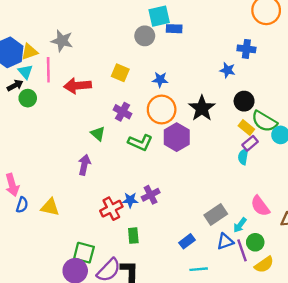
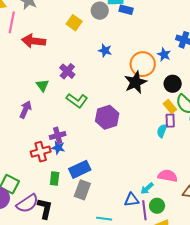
yellow square: (120, 73) -> (74, 23), moved
orange circle: (162, 109) -> (143, 64), moved
purple hexagon: (177, 137) -> (107, 117), moved
purple rectangle: (250, 143) -> (170, 121), turned -64
purple cross: (151, 195) -> (58, 135), moved
pink semicircle: (260, 206) -> (168, 176), turned 126
gray rectangle: (216, 215) -> (82, 190), moved, turned -48
blue rectangle: (187, 241) -> (80, 169), moved, size x1.5

